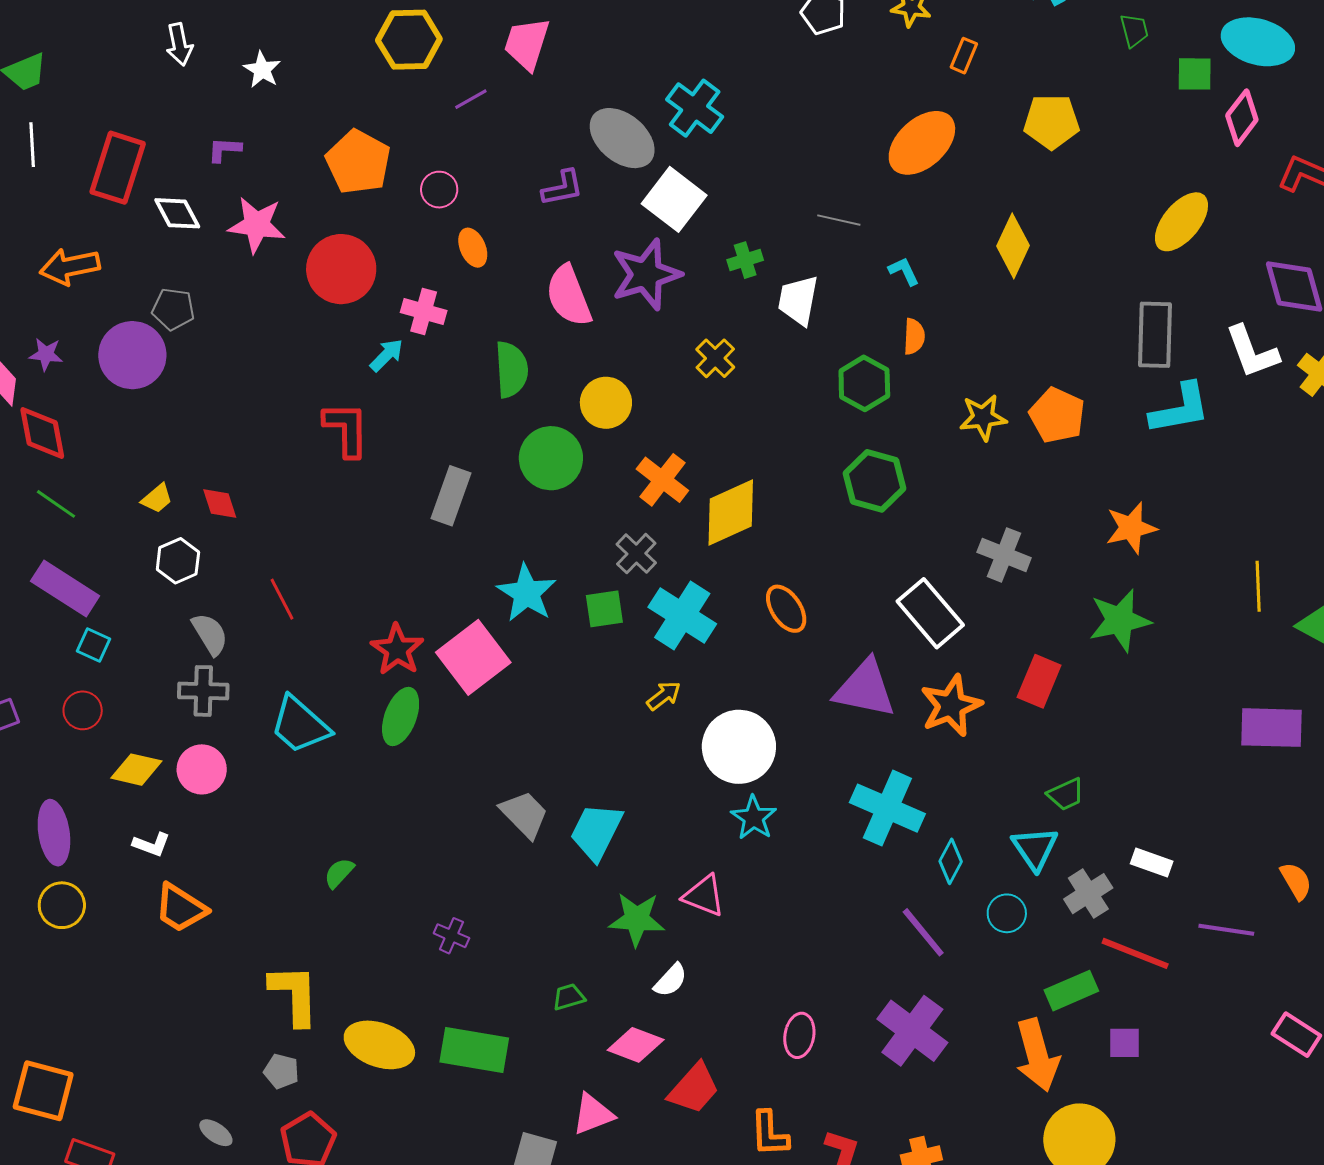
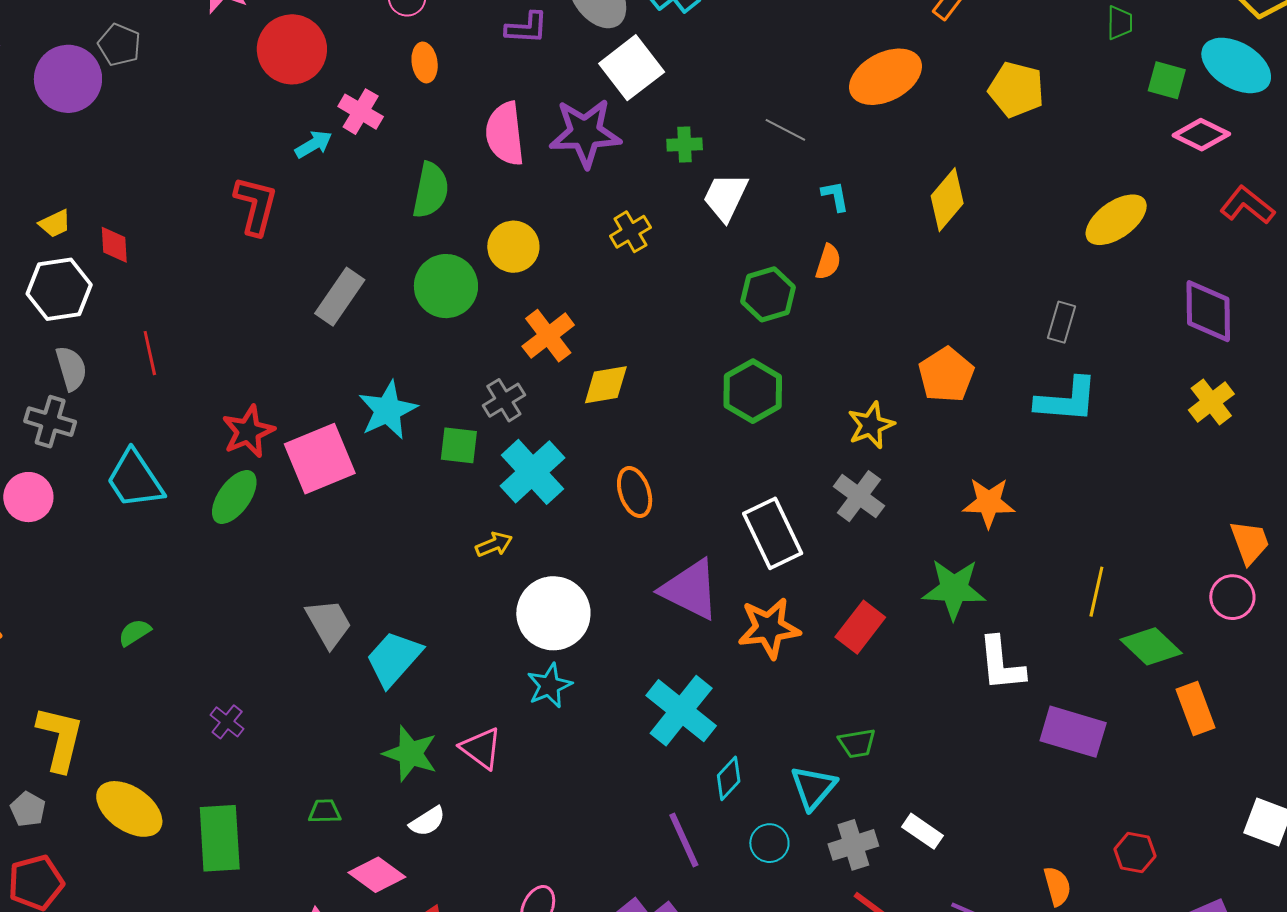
pink diamond: (1242, 118) -> (1201, 135), turned 64
gray rectangle: (1155, 335) -> (1061, 322), size x0.6
white L-shape: (1252, 352) -> (1001, 664), moved
yellow star: (983, 417) -> (871, 425), moved, turned -30
yellow diamond: (731, 513) -> (606, 385), size x0.7
white hexagon: (178, 561) -> (59, 289), size x1.4
green rectangle: (474, 1050) -> (220, 838), turned 62

